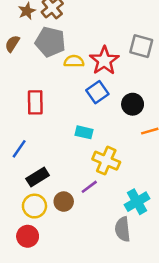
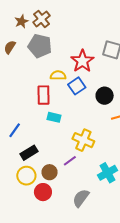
yellow semicircle: (74, 61) -> (58, 75), moved
red rectangle: (35, 102) -> (44, 95), moved
cyan rectangle: (84, 132) -> (54, 117), moved
gray semicircle: (123, 229) -> (81, 198), moved, turned 42
red circle: (28, 236) -> (43, 192), moved

